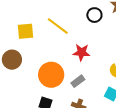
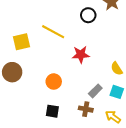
orange circle: (51, 75) -> (54, 82), size x0.6
gray rectangle: (78, 81) -> (95, 91), moved

